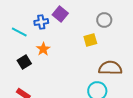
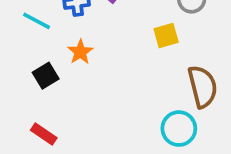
brown semicircle: (110, 68) -> (203, 87), turned 75

